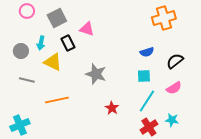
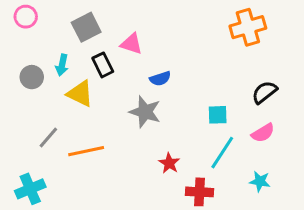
pink circle: (27, 11) -> (26, 17), moved
blue semicircle: (147, 52) -> (160, 79), moved
gray line: (27, 80) -> (48, 137), moved, turned -63
red cross: (149, 127) -> (199, 192), moved, turned 36

